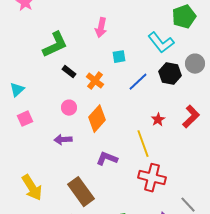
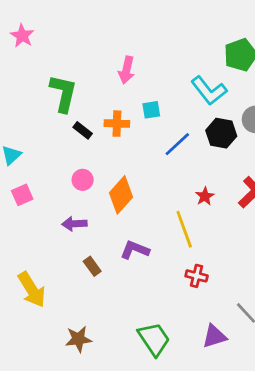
green L-shape: (55, 45) -> (63, 93), turned -52
orange cross: (95, 81) -> (117, 124), moved, turned -36
red cross: (152, 178) -> (197, 276), size x0.6
brown rectangle: (81, 192) -> (92, 266), moved, size x0.5

